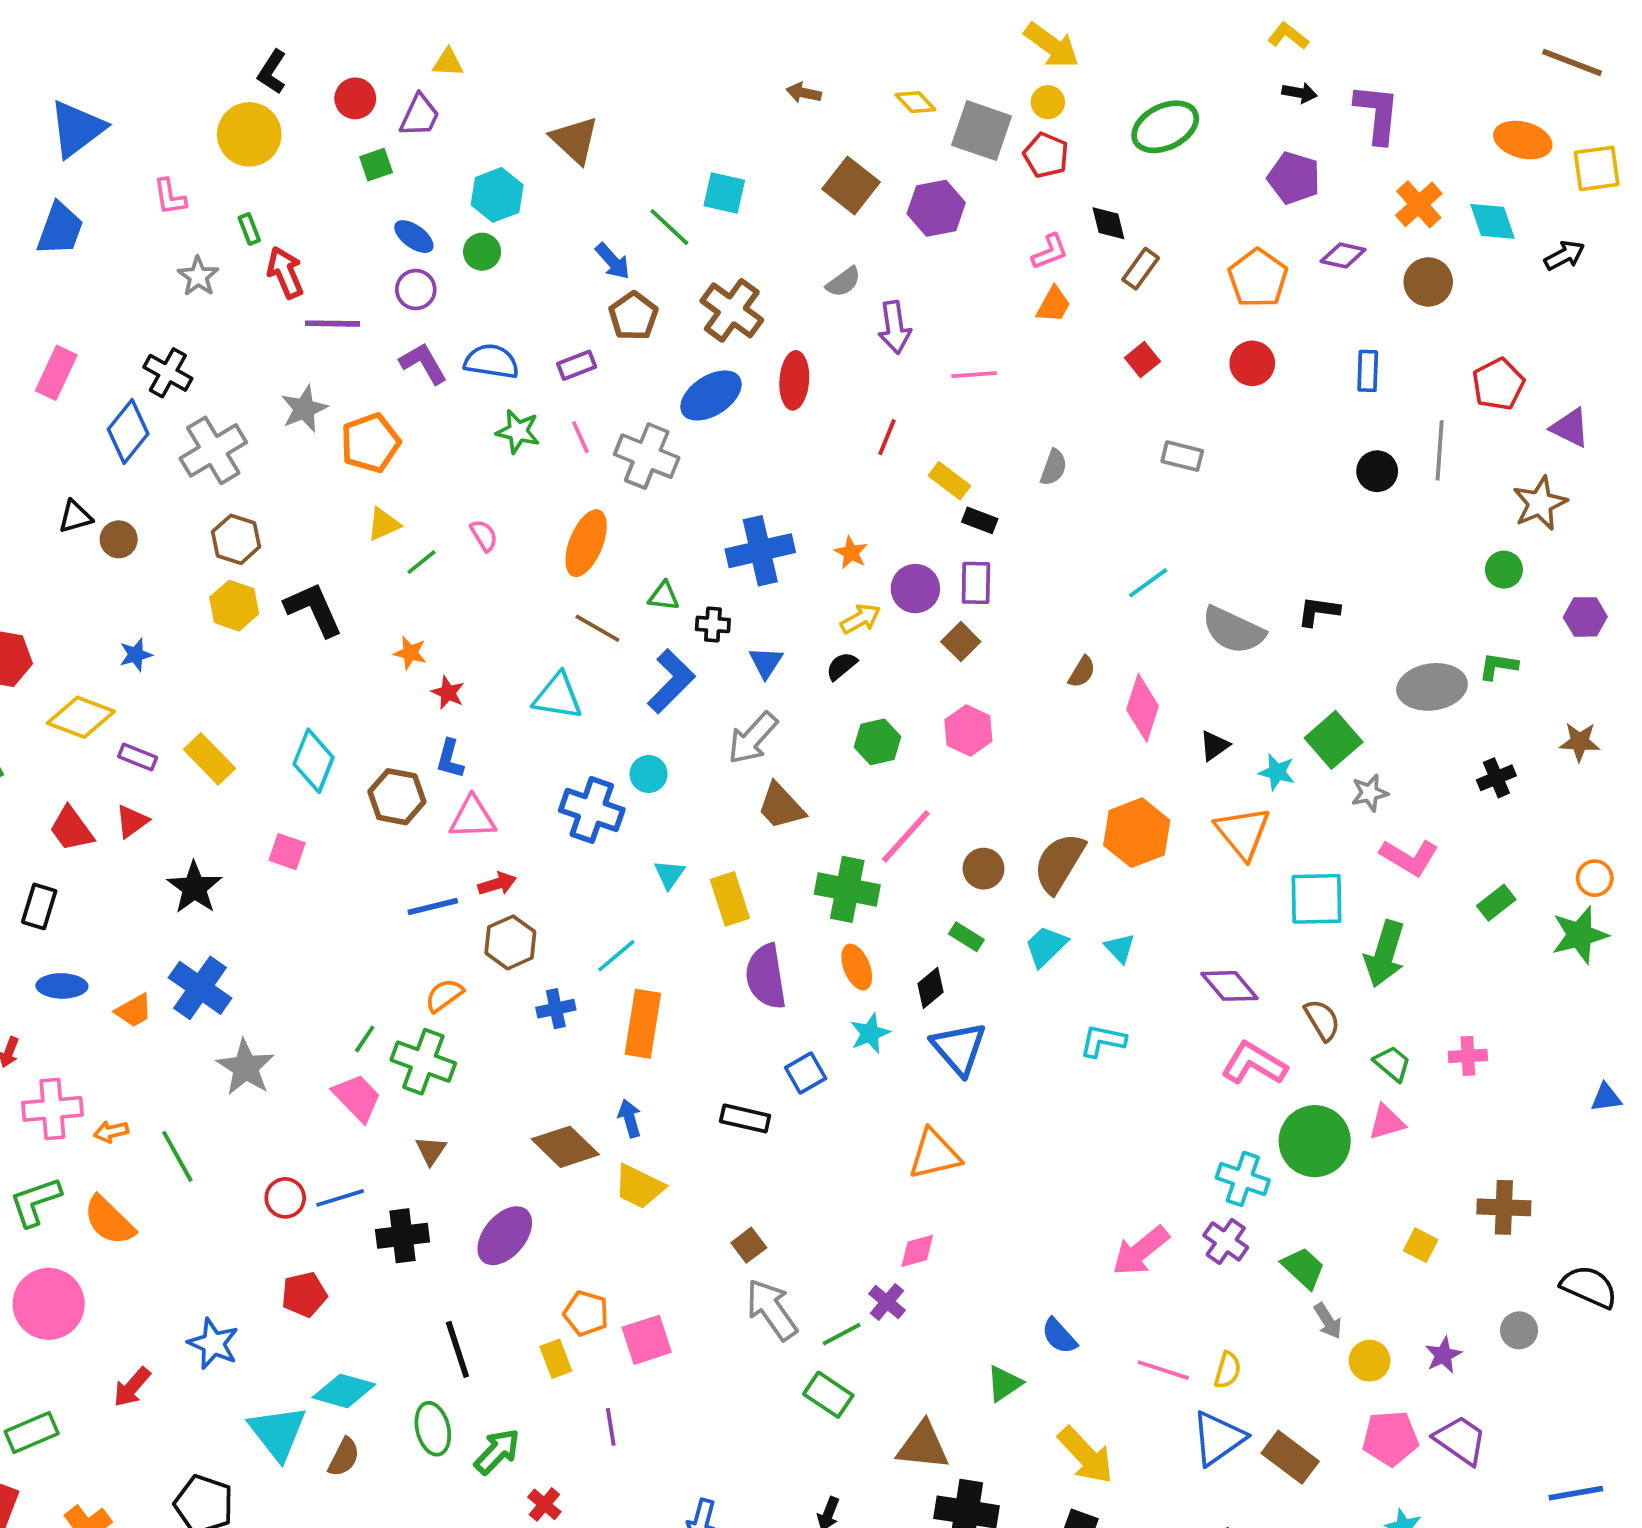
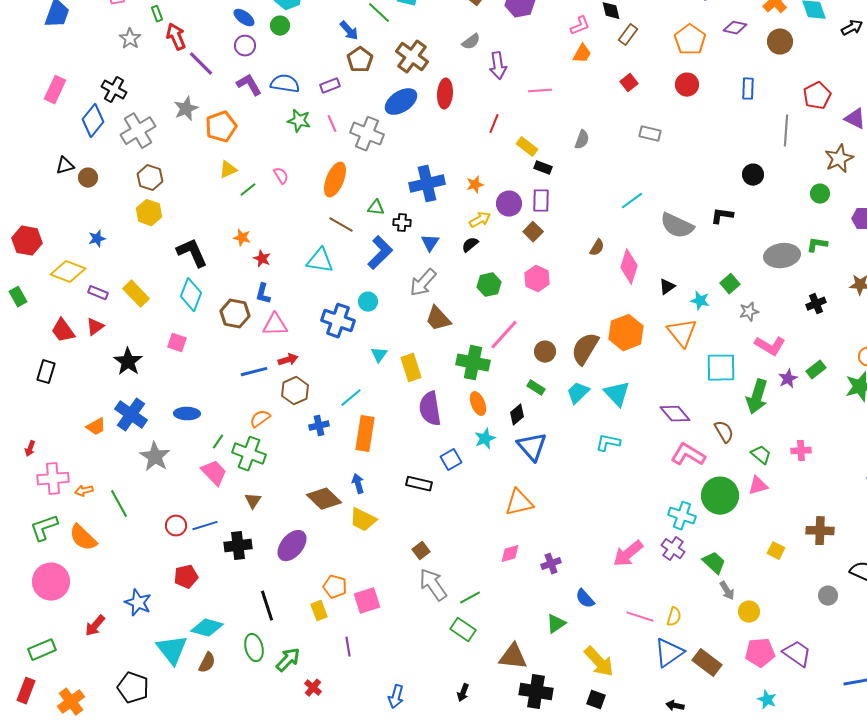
purple line: (333, 324) -> (201, 64), turned 44
black circle: (1377, 471) -> (753, 175), moved
orange star: (851, 553) -> (475, 185), turned 30
black L-shape: (314, 609) -> (192, 253), moved
green square: (1334, 740) -> (730, 284), size x0.7
cyan triangle: (1120, 948) -> (617, 394), size x1.6
blue ellipse: (62, 986) -> (187, 414), moved
purple cross: (887, 1302) -> (551, 564), moved, turned 30
purple star: (1443, 1355) -> (788, 379), moved

